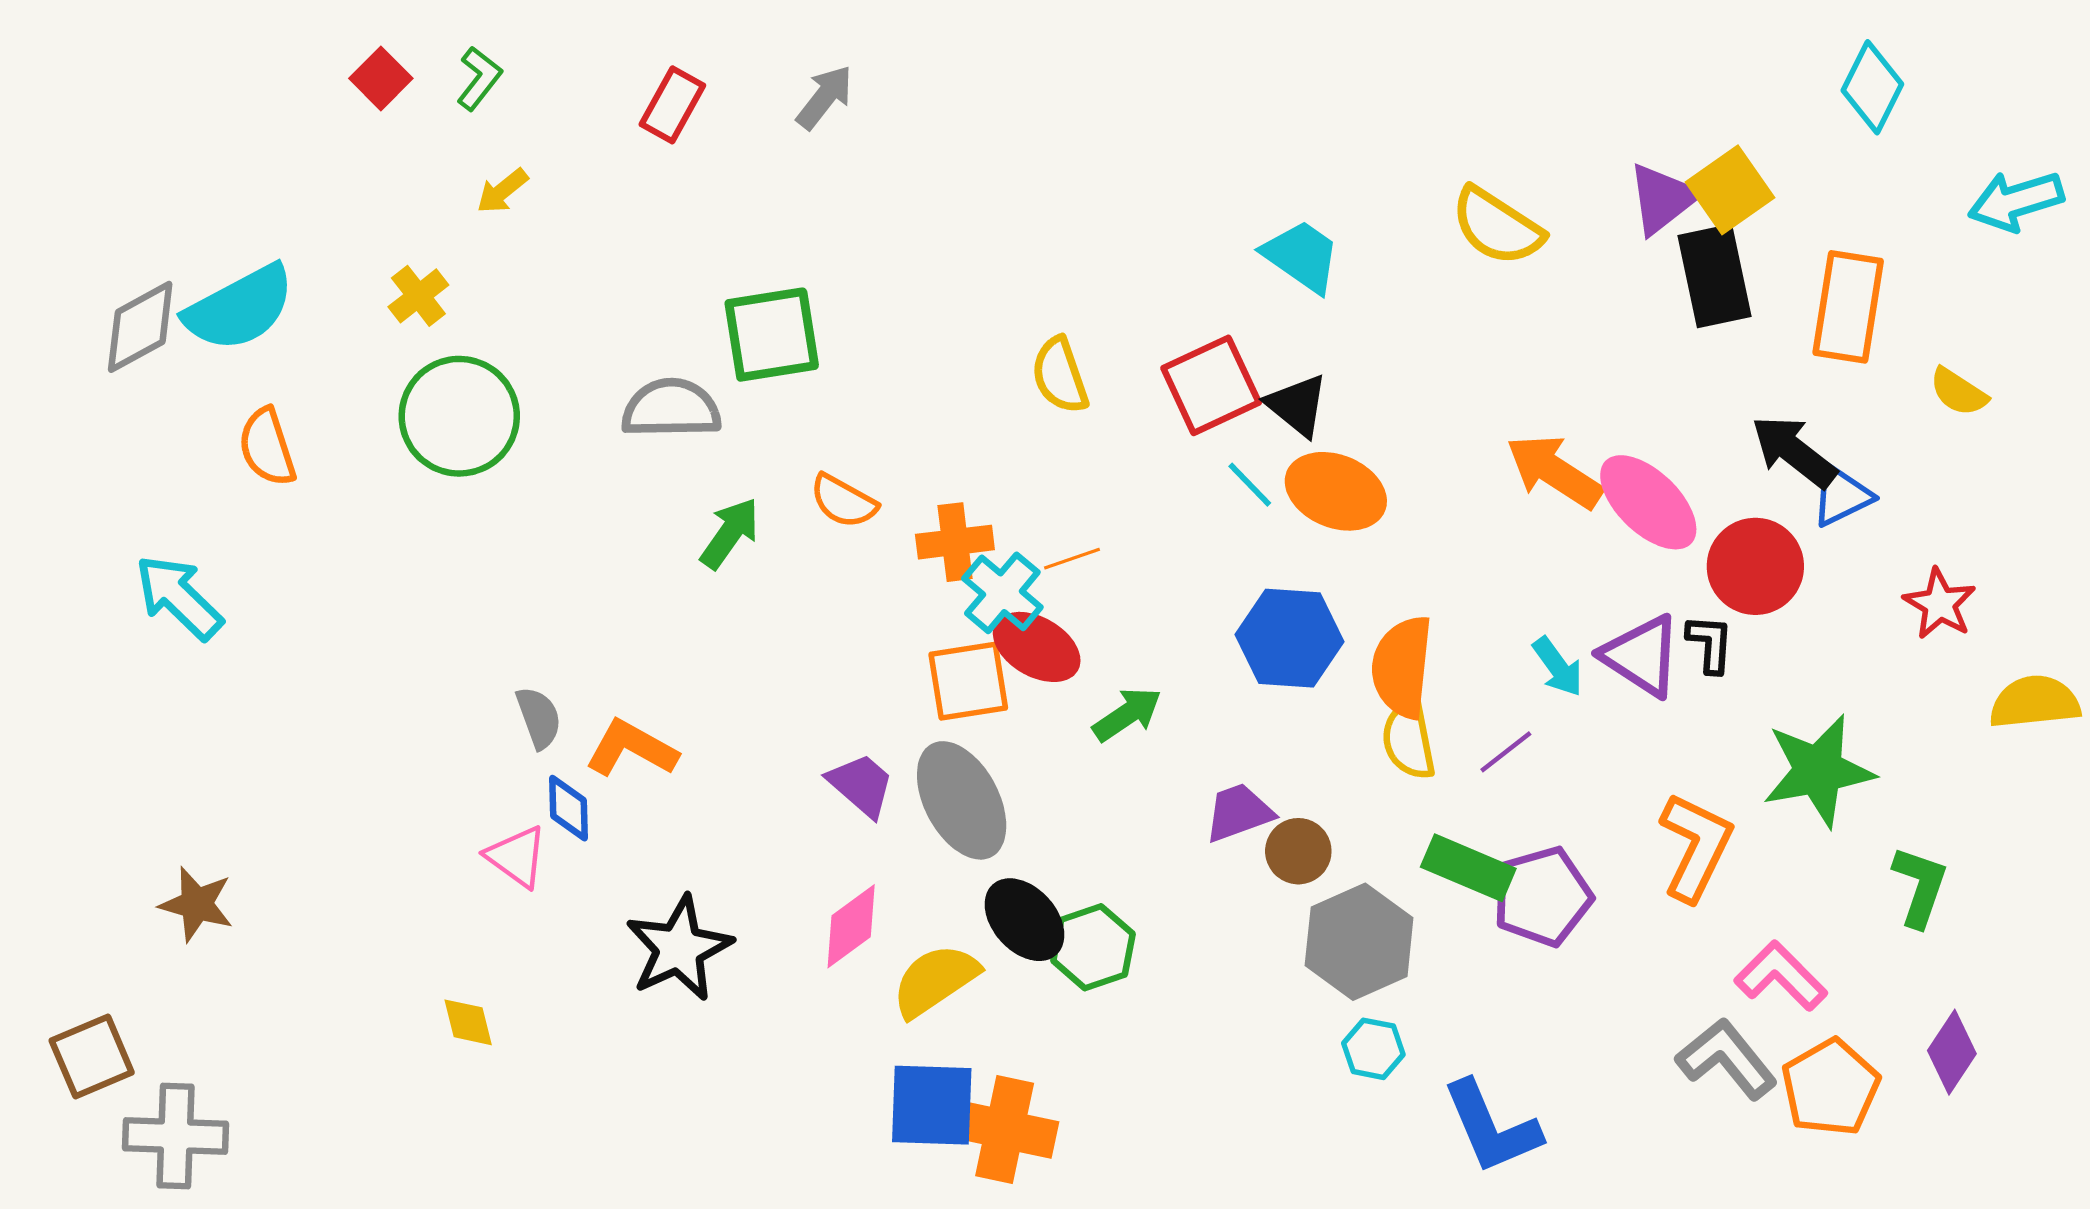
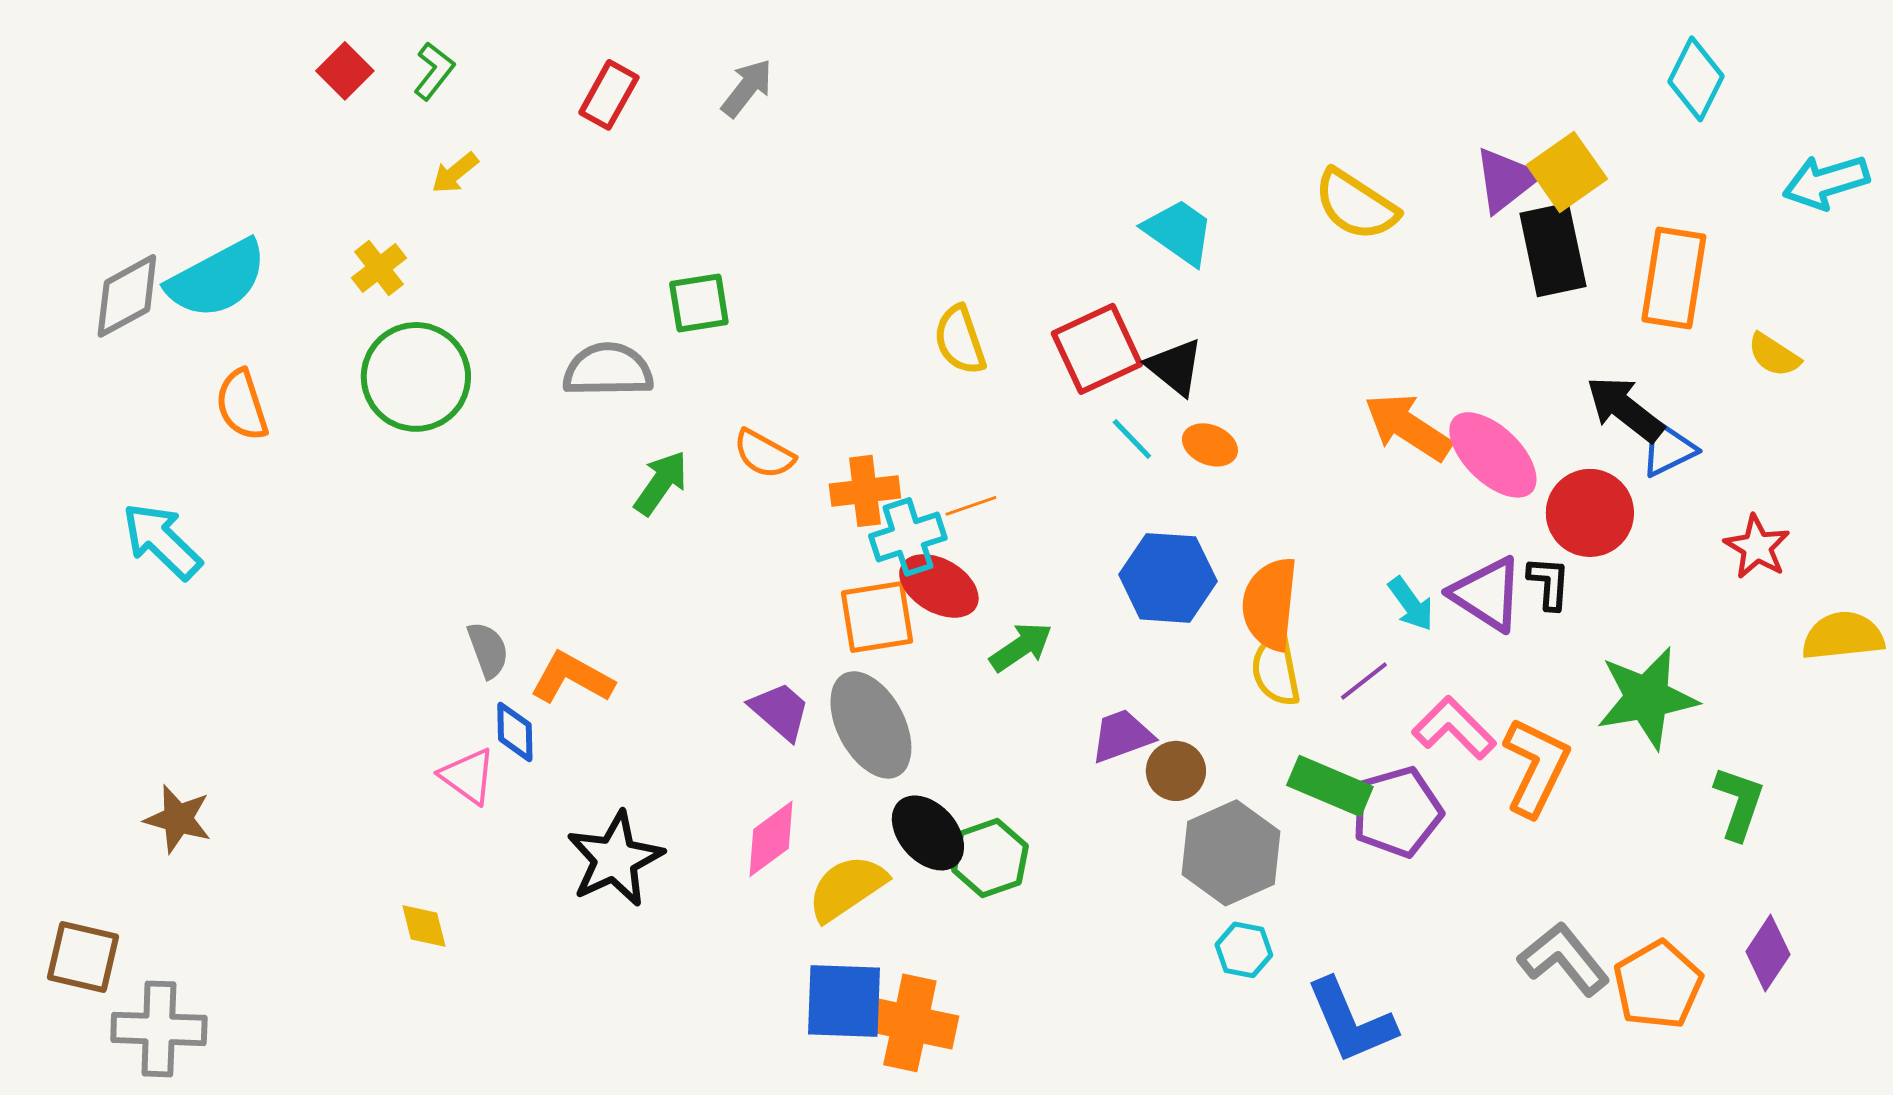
green square: (772, 335) -> (699, 303), size x0.7
orange ellipse: (1336, 491) -> (1210, 445), size x0.6
cyan cross: (1002, 593) -> (908, 537), turned 32
pink L-shape: (1781, 976) -> (1454, 728), moved
brown square: (92, 1057) -> (83, 957), turned 36

